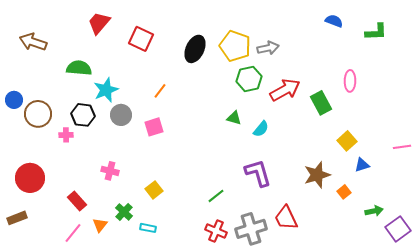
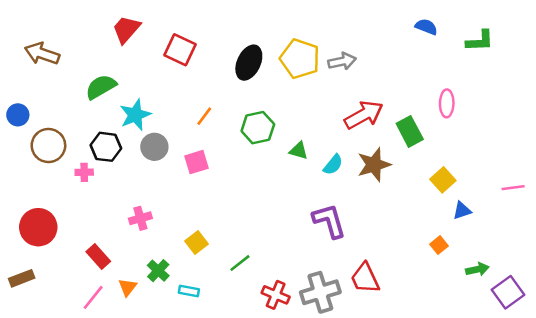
green semicircle: (79, 68) -> (101, 87), turned -35
green hexagon: (249, 79) -> (258, 128), moved
blue circle: (14, 100) -> (18, 115), moved
pink cross: (110, 171) -> (140, 218), turned -30
brown star: (317, 175) -> (374, 165), moved
green line: (216, 196) -> (240, 263), moved

